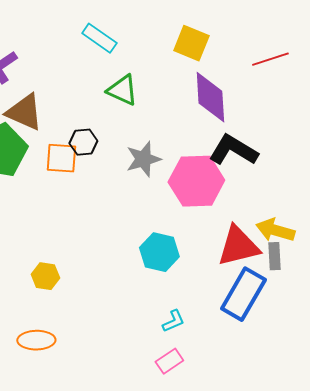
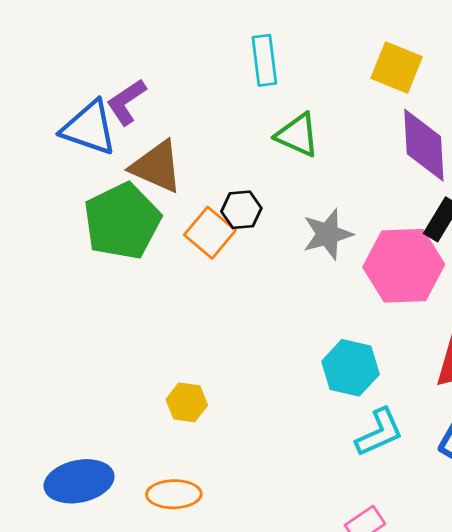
cyan rectangle: (99, 38) -> (264, 60), turned 48
orange square: (61, 158) -> (210, 233), turned 36
cyan L-shape: (173, 321) -> (379, 432), moved, size x1.5

